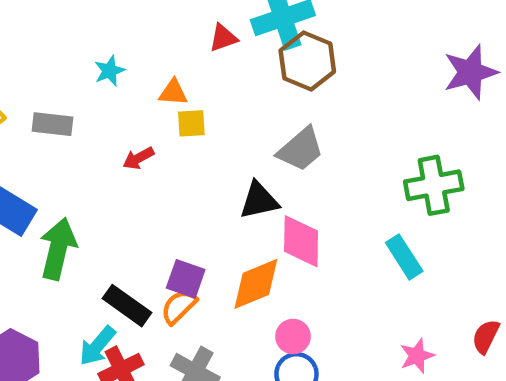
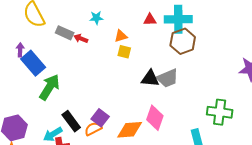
orange triangle: (173, 92) -> (121, 36), turned -40
red arrow: (138, 158) -> (81, 39), moved, turned 32
black triangle: (259, 200) -> (150, 78), moved

